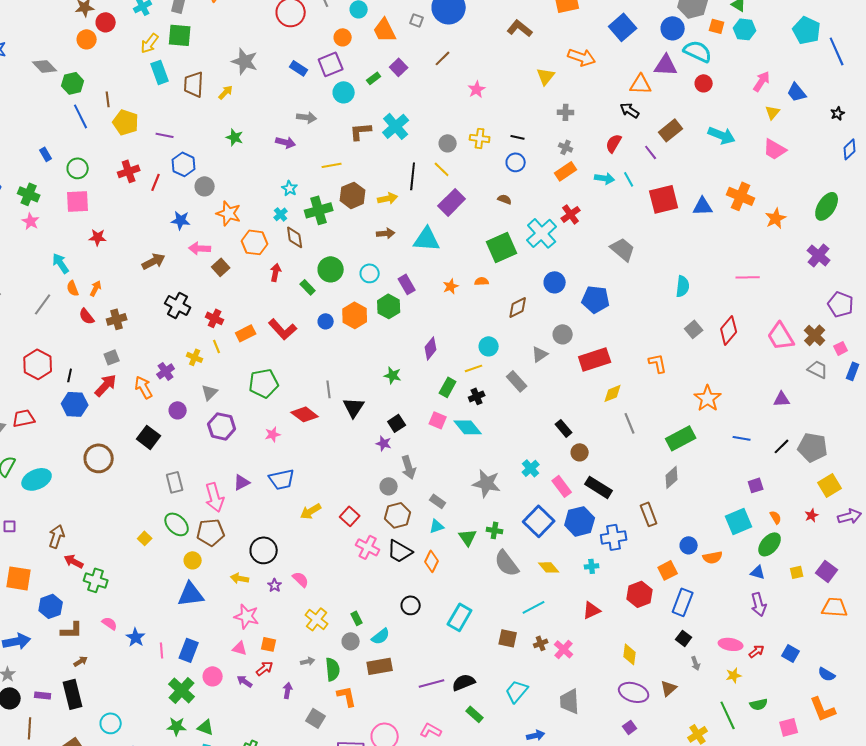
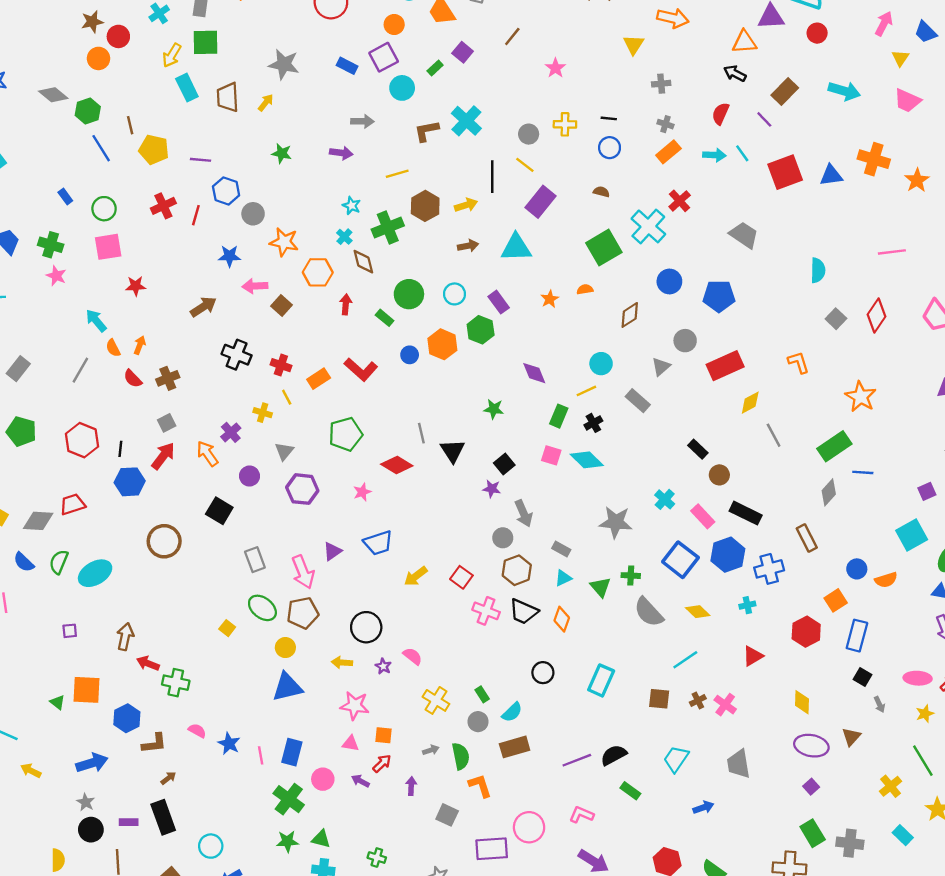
purple diamond: (431, 348) -> (534, 373), turned -55
blue line: (742, 438) -> (863, 472), moved

